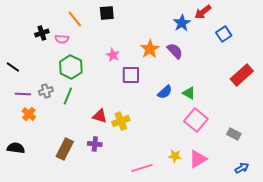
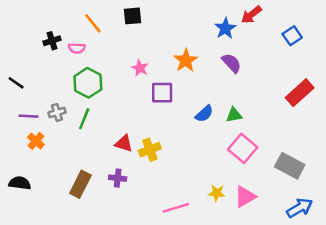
blue square: (224, 34) -> (292, 36), moved
purple semicircle: (175, 51) -> (232, 63), moved
green triangle: (189, 93) -> (234, 115), turned -40
gray rectangle: (234, 134) -> (290, 166), size x1.6
blue arrow: (242, 168) -> (300, 208), size x1.5

